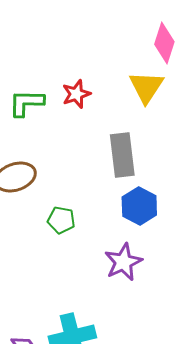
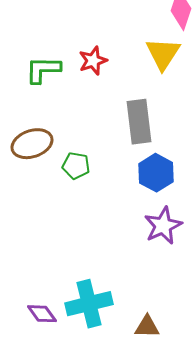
green pentagon: (61, 220) -> (76, 166), moved
purple star: (123, 262) -> (163, 226), moved

